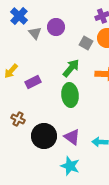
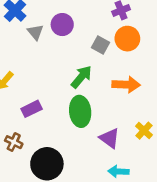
purple rectangle: (33, 82) -> (32, 109), moved
purple triangle: (72, 137) -> (110, 138), moved

